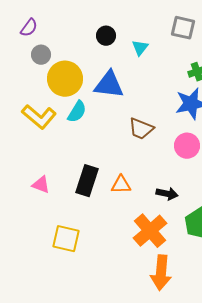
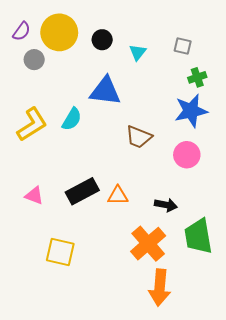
gray square: (183, 28) -> (183, 46), moved, size x0.7
yellow circle: (65, 79) -> (59, 32), moved
yellow L-shape: (39, 117) -> (32, 124), turned -72
black rectangle: (87, 181) -> (82, 191), turned 44

